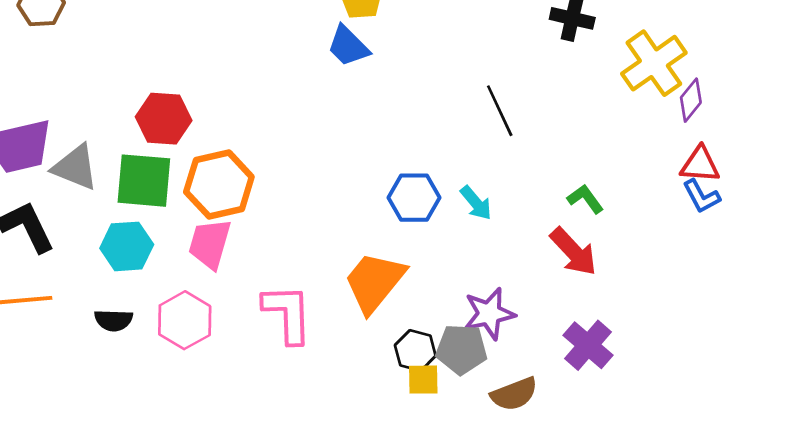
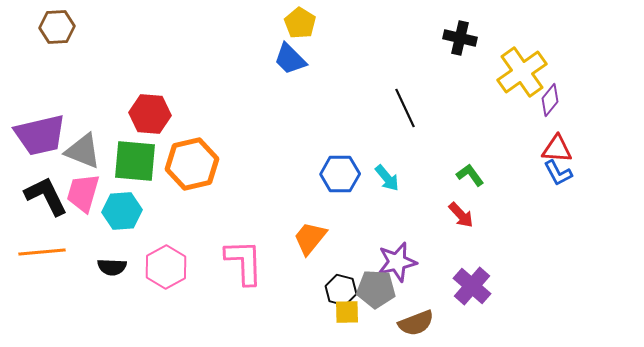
pink trapezoid: (210, 244) -> (83, 193), moved
red arrow: (574, 252) -> (461, 215), size x0.7
orange trapezoid: (374, 282) -> (310, 238), size x0.7

